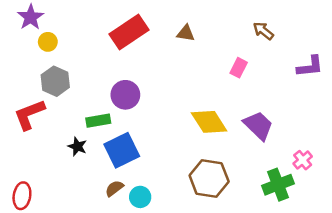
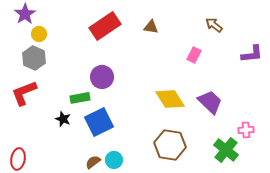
gray hexagon: (55, 81) -> (34, 58), moved
pink cross: (303, 160) -> (246, 130), turned 35
green cross: (278, 185) -> (226, 150), turned -30
brown semicircle: (114, 188) -> (93, 162), moved

